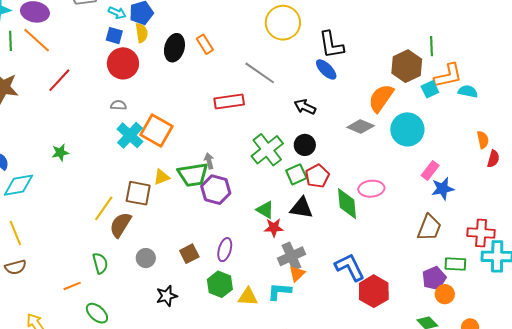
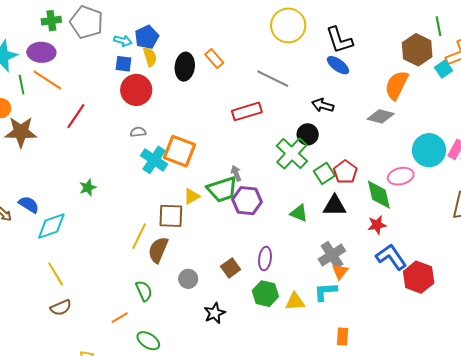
cyan circle: (407, 129) -> (429, 150), moved
black circle: (305, 145) -> (308, 134), moved
red star: (274, 228) -> (377, 225), moved

